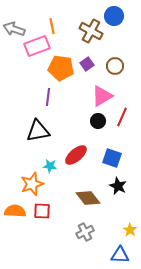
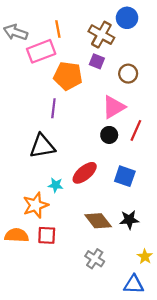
purple square: (87, 64) -> (97, 61), moved, turned -32
black star: (118, 186) -> (129, 220), moved, turned -30
gray cross: (85, 232) -> (95, 259), turned -30

